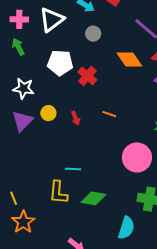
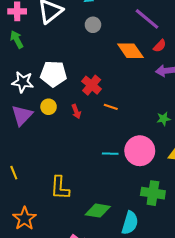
white pentagon: (60, 63) -> (53, 74), moved
red cross: (87, 76) -> (92, 85), moved
cyan line: (73, 169) -> (110, 154), moved
yellow line: (14, 198) -> (14, 173), moved
green diamond: (94, 198) -> (98, 211), moved

